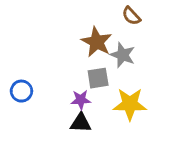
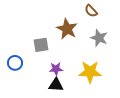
gray star: (123, 55) -> (99, 38), moved
gray square: (98, 78) -> (41, 45), moved

